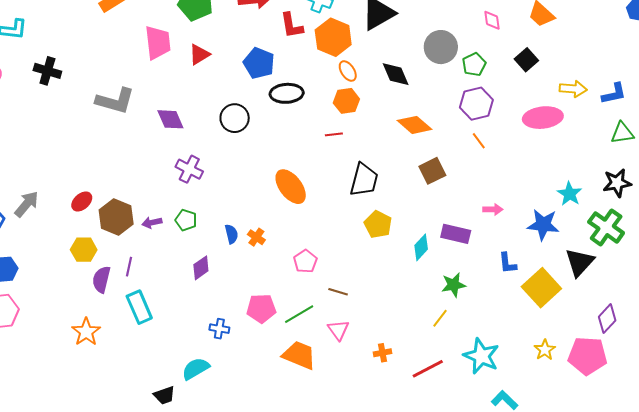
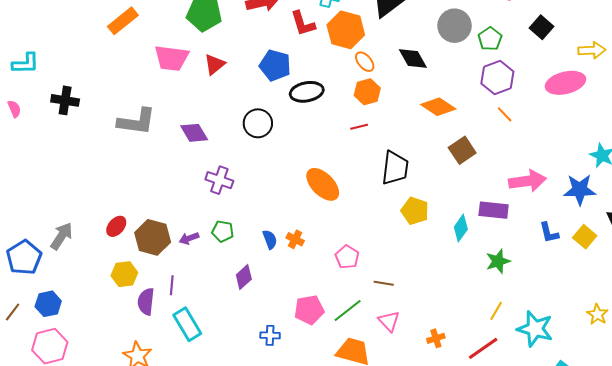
pink trapezoid: (158, 43) -> (172, 58), turned 111
pink arrow: (493, 209) -> (527, 181), size x1.8
yellow square: (541, 288) -> (585, 237), moved, size x0.6
yellow line: (440, 318) -> (496, 311), moved

